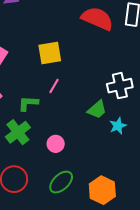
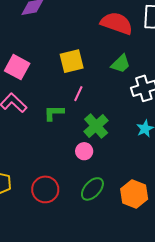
green trapezoid: (97, 110) -> (121, 64), moved
green cross: (18, 132) -> (96, 126), moved

